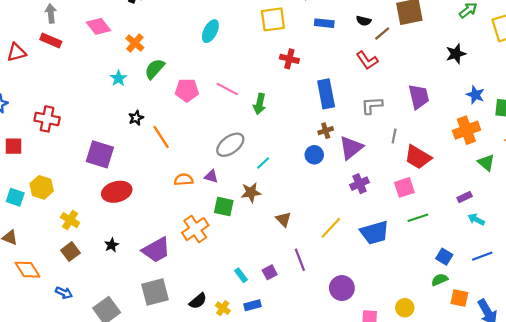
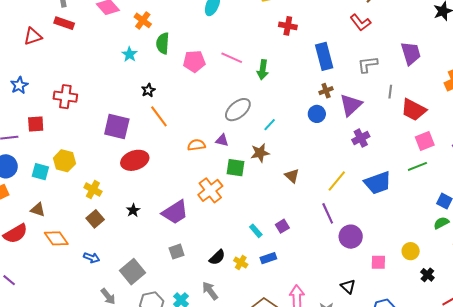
green semicircle: (155, 69) -> (163, 43), turned -35
orange line: (161, 137) -> (159, 116), moved
pink square: (404, 187) -> (425, 141), moved
purple line: (300, 260) -> (328, 213), moved
gray square: (155, 292) -> (177, 252), size x0.6

